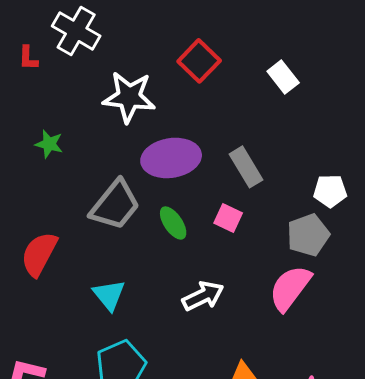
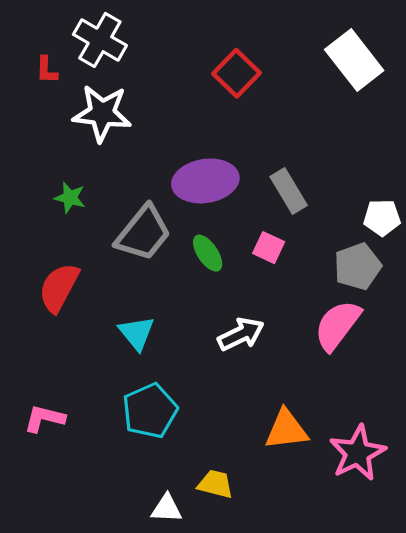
white rectangle: (283, 77) -> (354, 60), moved, size x1.6
white star: (129, 97) -> (102, 113), moved
green star: (49, 144) -> (70, 198), moved

